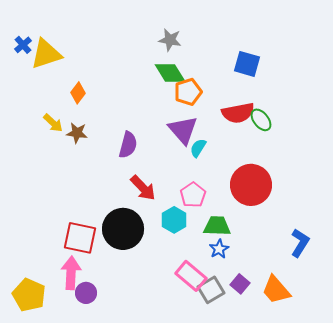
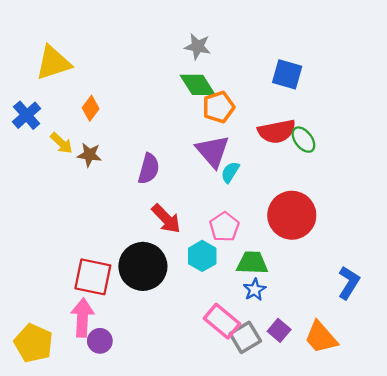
blue cross: (23, 45) -> (27, 115), moved, size x1.4

